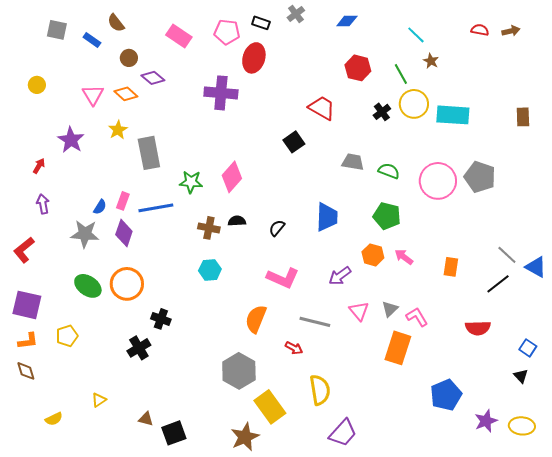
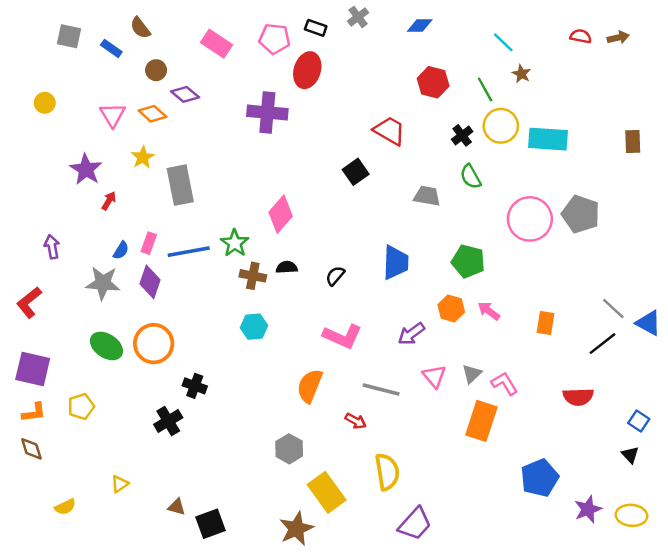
red arrow: (39, 166) -> (109, 201), moved
green semicircle: (389, 171) -> (471, 177), moved, turned -140
green star: (191, 182) -> (235, 243), moved, turned 30
gray hexagon: (239, 371) -> (289, 449), size x0.7

